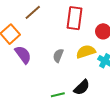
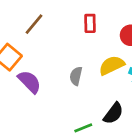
red rectangle: (74, 18) -> (90, 23), size x0.6

